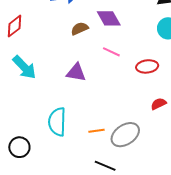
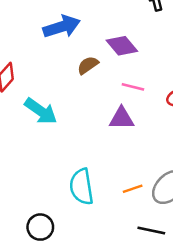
cyan arrow: (24, 67) -> (41, 111), moved
purple triangle: (76, 72) -> (122, 118), moved

